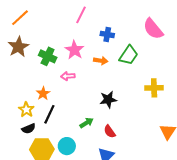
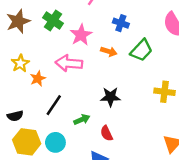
green cross: (48, 56) -> (53, 20), moved
pink arrow: (68, 76) -> (69, 63), size x1.6
yellow star: (26, 110) -> (20, 63), moved
black line: (49, 114) -> (54, 105), moved

